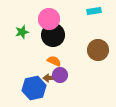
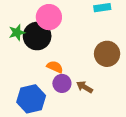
black circle: (53, 35) -> (37, 36), moved
brown arrow: (50, 78) -> (84, 87), moved, turned 32

